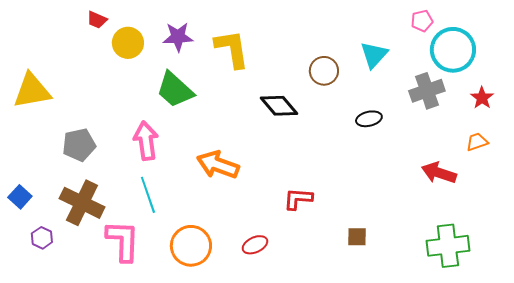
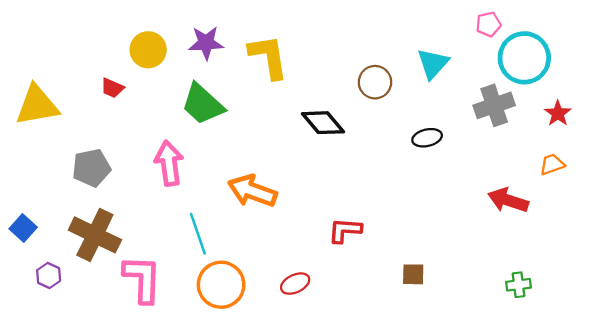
red trapezoid: (97, 20) -> (112, 88), moved
cyan line: (148, 195) -> (198, 234), moved
green cross: (448, 246) -> (519, 285), size x0.5

